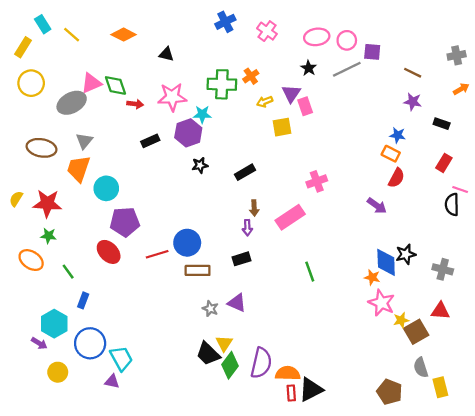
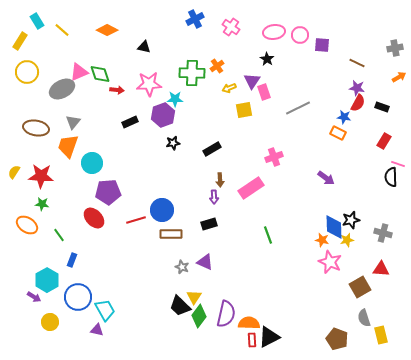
gray line: (347, 69) -> (298, 108), moved
red semicircle: (396, 178) -> (358, 103), moved
yellow star: (401, 320) -> (347, 240), moved

